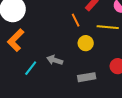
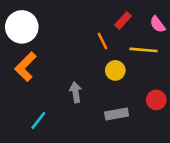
gray arrow: (55, 60) -> (76, 92), turned 63
cyan line: (31, 68) -> (38, 120), moved

